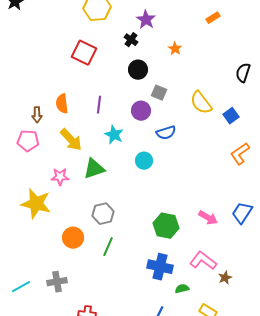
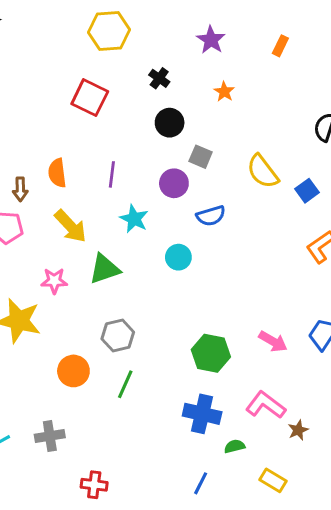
orange rectangle: (213, 18) -> (280, 46), turned -32
purple star: (146, 20) -> (211, 40), moved

